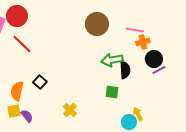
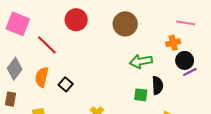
red circle: (17, 16) -> (76, 20), moved
pink line: (135, 30) -> (186, 23), moved
black semicircle: (125, 70) -> (157, 85), moved
orange semicircle: (17, 91) -> (42, 77), moved

